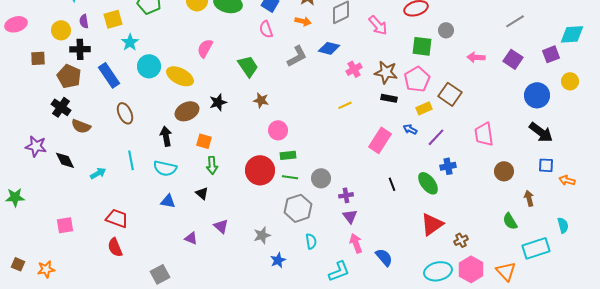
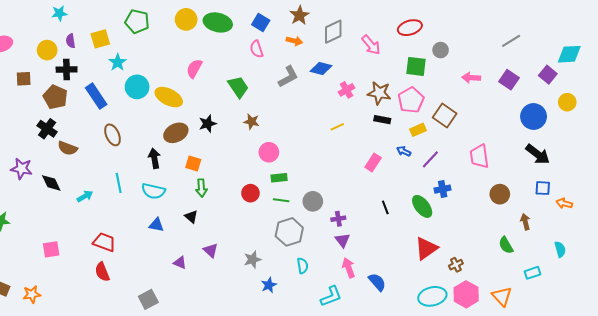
purple square: (551, 54) -> (548, 75), turned -30
pink rectangle: (380, 140) -> (373, 162), size x0.7
red circle: (260, 170) -> (250, 193), size x0.6
cyan rectangle: (536, 248) -> (533, 273), size x0.6

